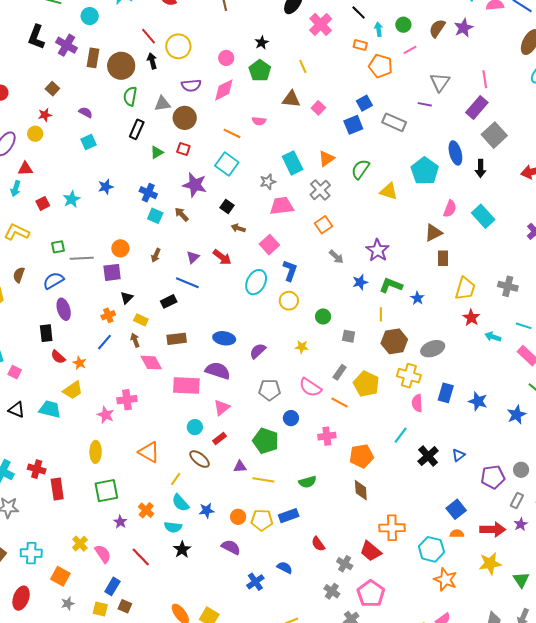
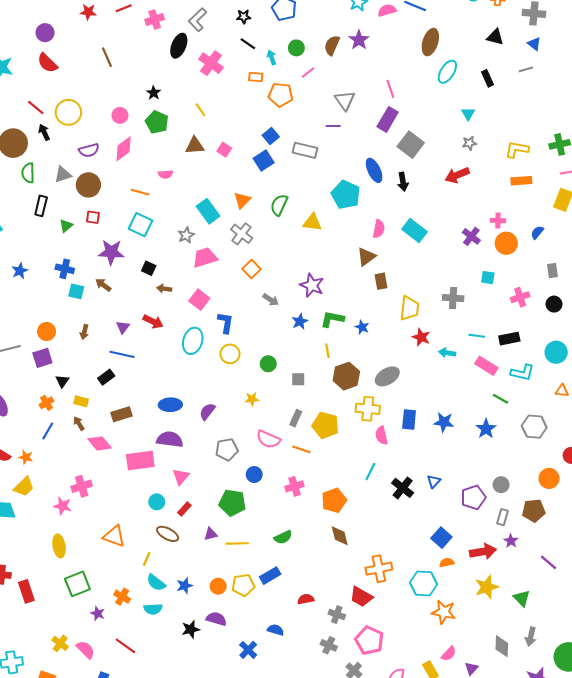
red semicircle: (318, 544) -> (306, 599), turned 126
black star: (182, 550) -> (191, 629), moved, turned 30

